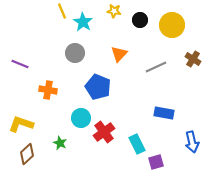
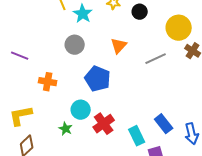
yellow circle: (172, 25) -> (179, 28), moved
blue rectangle: (164, 113) -> (164, 124), moved, turned 42
yellow L-shape: (21, 124) -> (21, 116), turned -30
green star: (60, 143) -> (66, 129), moved

